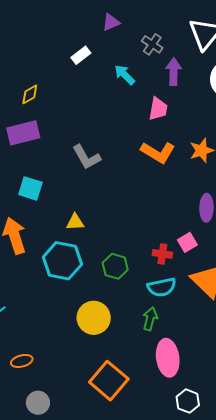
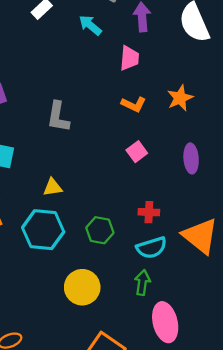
orange L-shape: (158, 152) -> (134, 104), size x0.7
gray L-shape: (86, 157) -> (58, 117), turned 44
pink square: (187, 242) -> (137, 152), moved

